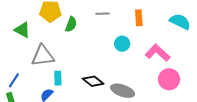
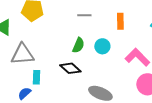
green semicircle: (71, 24) -> (78, 45), moved
black diamond: (93, 81) -> (70, 68), moved

